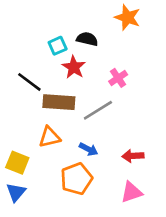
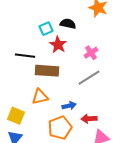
black line: (29, 82) -> (25, 56), turned -30
gray line: (98, 110) -> (89, 78), moved
blue arrow: (89, 149) -> (69, 106), turned -40
red arrow: (133, 156) -> (89, 119), moved

